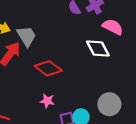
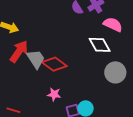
gray trapezoid: (26, 36) -> (36, 59), moved
gray circle: (109, 104) -> (115, 72), moved

